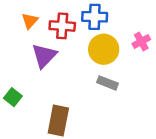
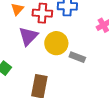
yellow circle: (104, 49) -> (56, 43), moved

